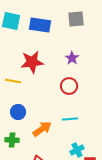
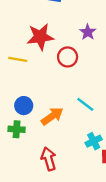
red circle: (69, 86) -> (68, 57), moved
blue circle: (18, 112) -> (24, 106), moved
cyan line: (70, 119) -> (85, 104), turned 42

